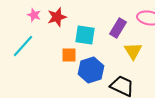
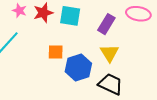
cyan square: (85, 35) -> (70, 16), moved
yellow triangle: (133, 51) -> (109, 53), moved

